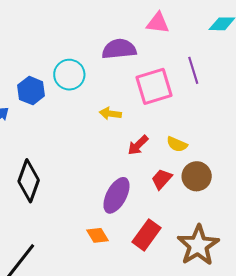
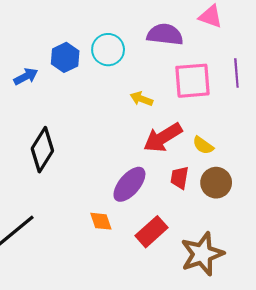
red arrow: (138, 145) -> (163, 138), size x1.6
red trapezoid: (162, 179) -> (180, 178), turned -45

